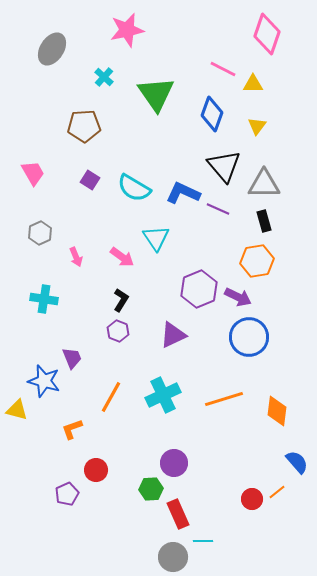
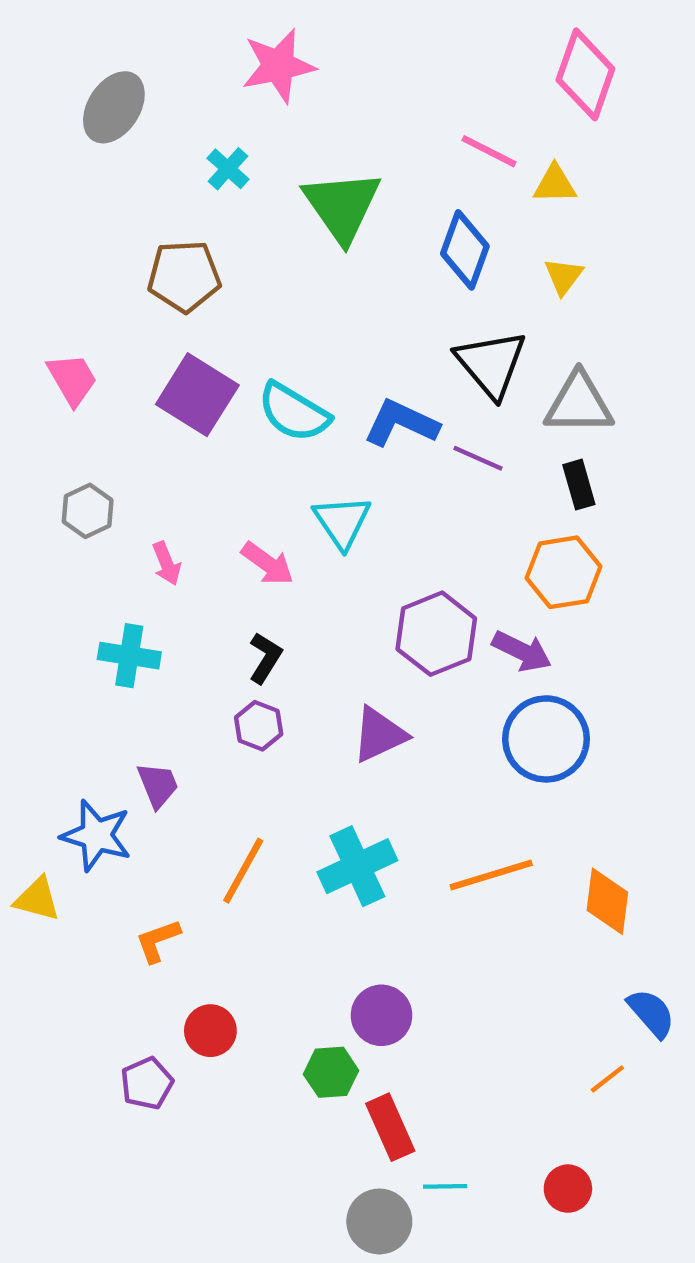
purple square: (90, 180) -> (197, 395), size x1.8
cyan cross: (44, 299) -> (129, 656), moved
red circle: (252, 499) -> (568, 1189), moved

